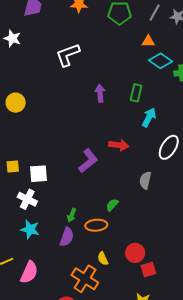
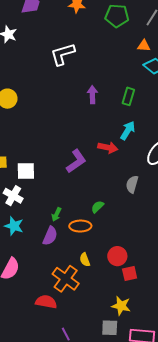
cyan arrow: (149, 117) -> (128, 131), moved

